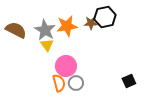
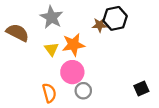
orange star: (67, 26) -> (73, 45), moved
gray star: (45, 30) -> (52, 17), moved
orange semicircle: (59, 83) -> (49, 93), moved

